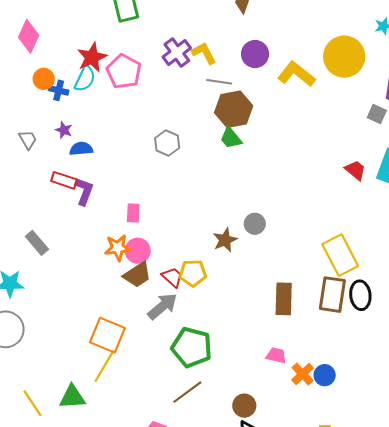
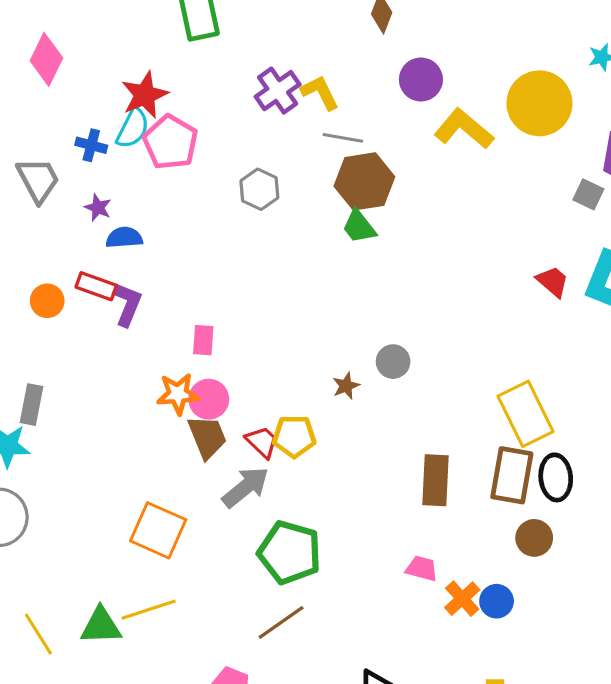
purple circle: (255, 54) -> (421, 79), moved
pink pentagon: (124, 72) -> (170, 142), moved
orange circle: (44, 79) -> (47, 301), moved
gray trapezoid: (28, 140) -> (38, 180), moved, size x1.5
gray hexagon: (167, 143) -> (259, 189), moved
brown star: (225, 240) -> (346, 386), size x0.7
gray rectangle: (37, 243) -> (31, 405), moved, turned 50
brown trapezoid: (137, 275) -> (207, 437), turned -80
yellow line: (104, 366) -> (149, 610), moved, turned 40
brown circle: (244, 406) -> (534, 538), moved

